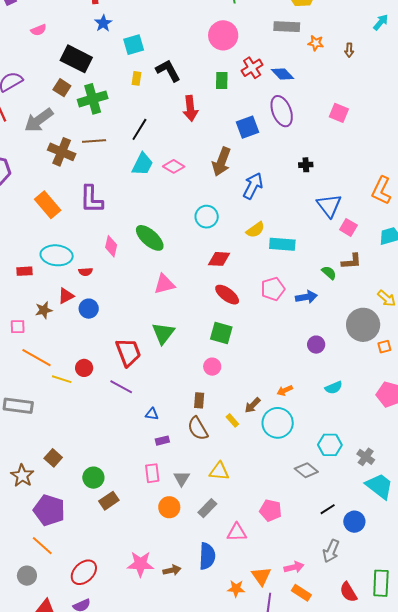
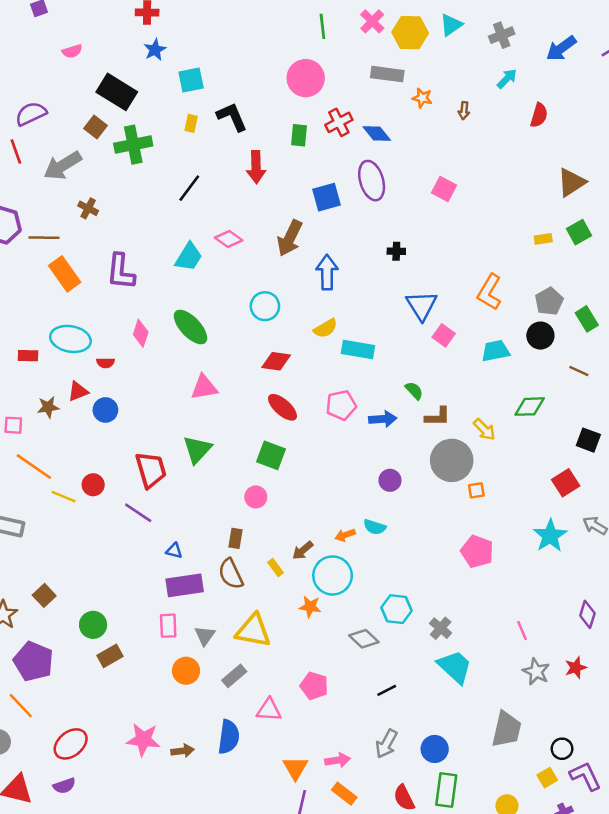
brown line: (94, 141) -> (44, 238), moved
brown cross: (62, 152) -> (88, 208), size x0.6
cyan trapezoid: (142, 164) -> (189, 257), moved
blue arrow: (253, 186) -> (327, 272), turned -32
brown L-shape: (351, 261) -> (438, 417), moved
cyan semicircle: (334, 388) -> (375, 527), moved, turned 36
purple rectangle: (162, 441) -> (185, 585), size x2.0
yellow triangle: (219, 471) -> (253, 631), size x1.4
blue circle: (354, 522) -> (435, 749), moved
orange star: (236, 589) -> (310, 607), moved

